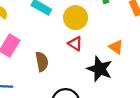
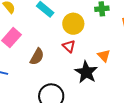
brown semicircle: (42, 62) -> (37, 57), turned 30

